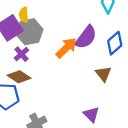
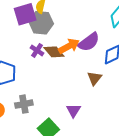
purple cross: (21, 54) -> (37, 50), moved, turned -32
brown diamond: (19, 77) -> (54, 52), moved

